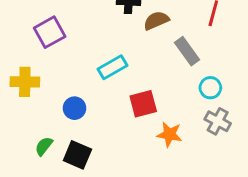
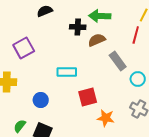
cyan rectangle: (112, 67) -> (67, 72), turned 30
cyan circle: (210, 88) -> (138, 79), moved

